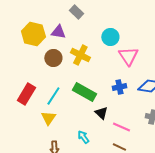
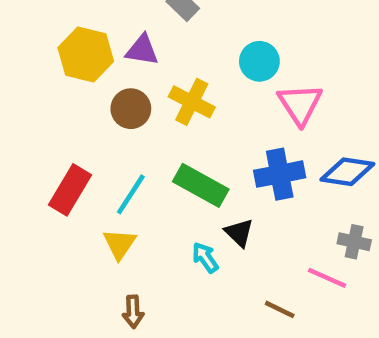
blue cross: (119, 87) -> (280, 174), size x1.5
pink line: (121, 127) -> (327, 278), moved
cyan arrow: (83, 137) -> (205, 258), moved

